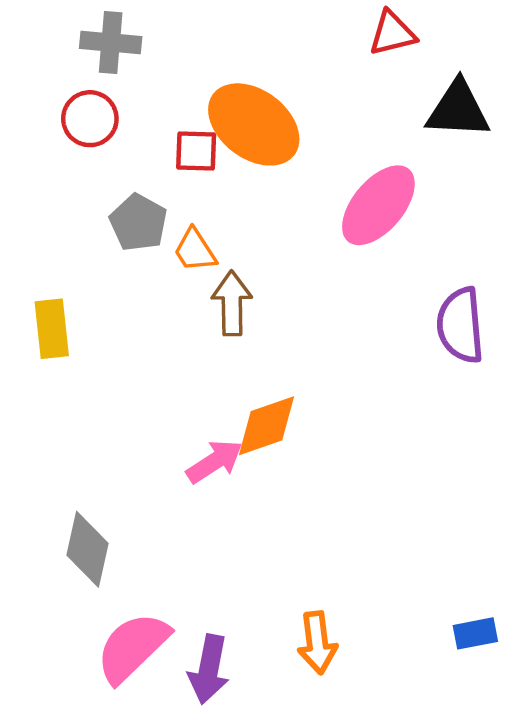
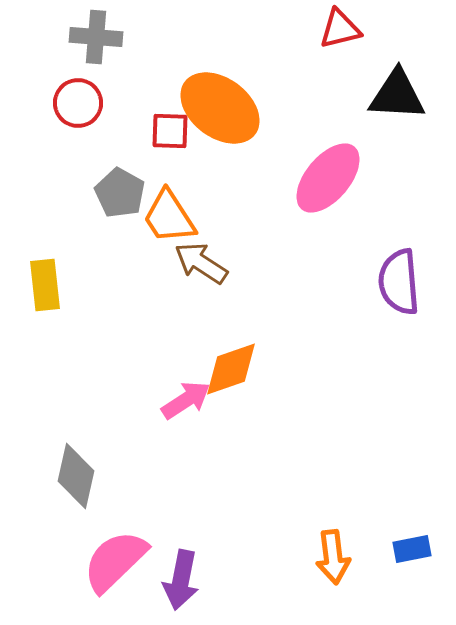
orange trapezoid: (195, 250) -> (169, 217), size x1.4
brown arrow: (232, 303) -> (201, 263), turned -56
orange arrow: (317, 643) -> (333, 557), moved

